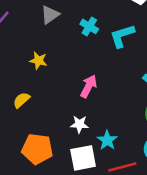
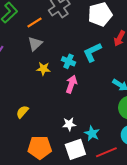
cyan cross: (89, 26) -> (69, 61), moved
yellow star: (38, 61) -> (43, 69), moved
pink arrow: (89, 86) -> (71, 84), moved

